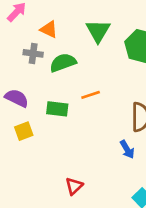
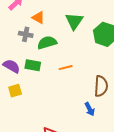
green rectangle: (57, 109) -> (33, 65), moved

